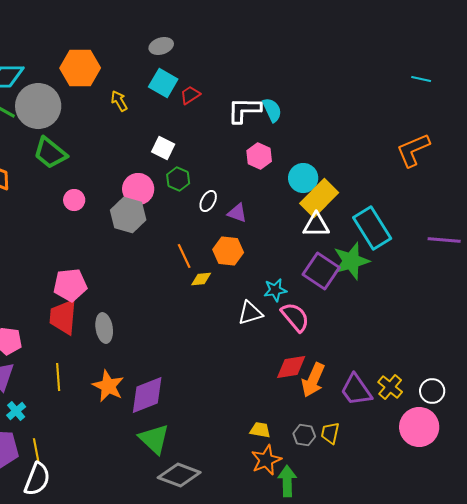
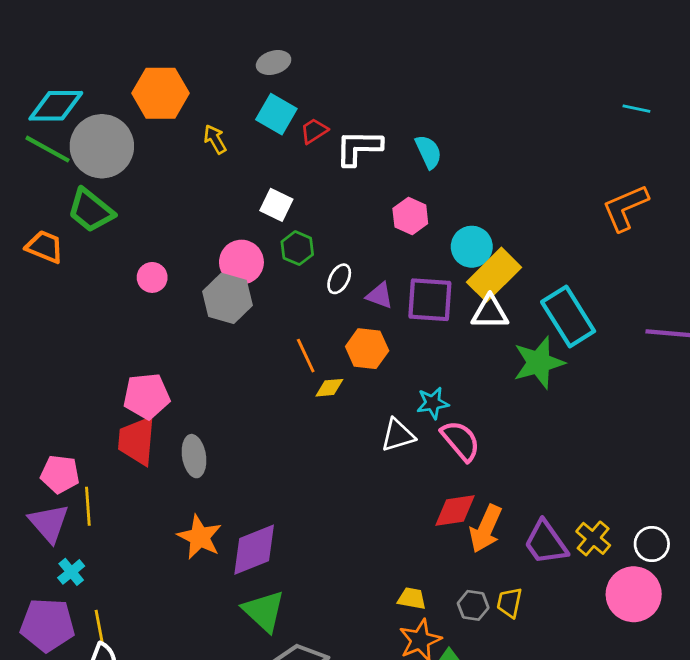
white L-shape: (244, 110) -> (359, 148), moved
green trapezoid: (50, 153) -> (91, 210), moved
purple square: (321, 271) -> (430, 300), moved, turned -30
yellow line: (58, 377) -> (88, 506), moved

